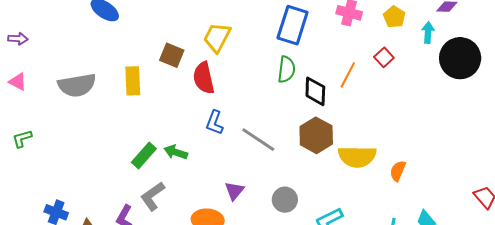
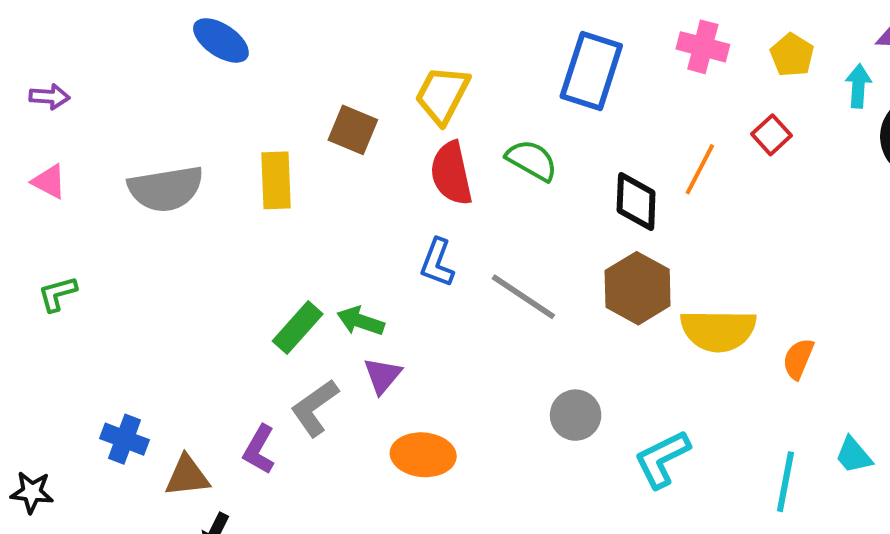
green semicircle: (286, 69) -> (532, 160), moved, turned -68
red semicircle: (204, 78) -> (451, 173), moved
purple triangle: (234, 191) -> (382, 375), moved

